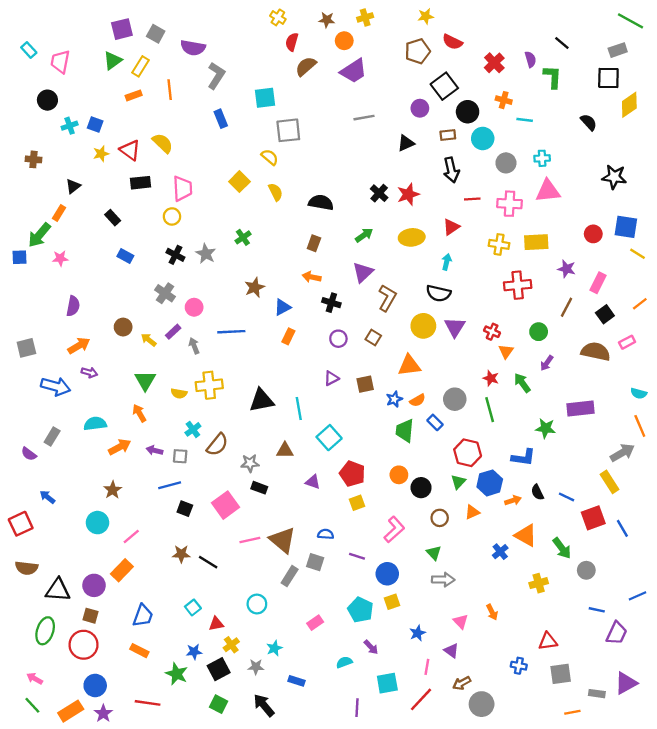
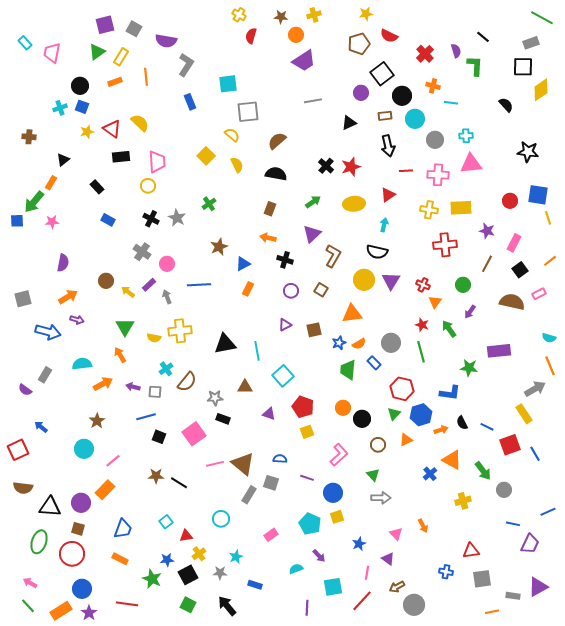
brown semicircle: (306, 66) -> (277, 141), moved
black circle: (47, 100) -> (80, 86), moved
yellow line: (637, 254) -> (548, 218), turned 40

